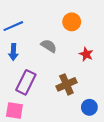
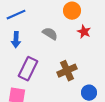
red star: (86, 54) -> (84, 32), moved

